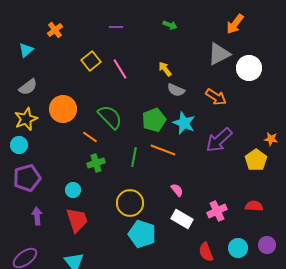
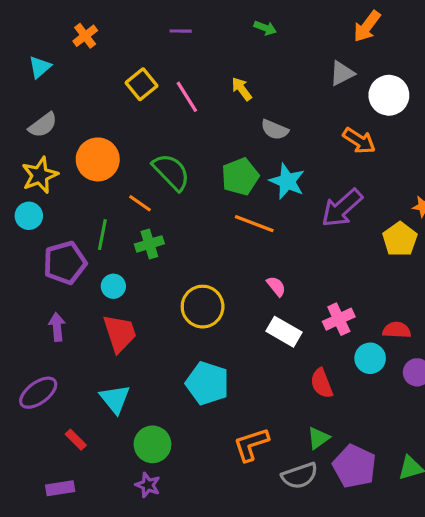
gray triangle: (219, 54) -> (342, 73), size x0.7
yellow arrow: (165, 69) -> (242, 89), moved
orange arrow: (216, 97) -> (359, 141), moved
green line: (134, 157) -> (102, 235), moved
purple pentagon: (27, 178) -> (65, 263), moved
red semicircle: (254, 206) -> (397, 330), moved
cyan pentagon: (142, 234) -> (207, 383), moved
cyan circle: (238, 248) -> (370, 358), moved

